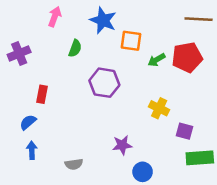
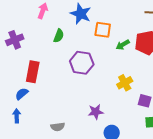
red rectangle: (42, 94) -> (33, 72), size x1.5
yellow cross: (159, 108) -> (125, 83), turned 35
blue arrow: (32, 150) -> (17, 116), moved

